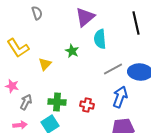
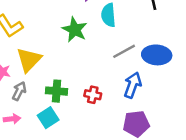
green star: (72, 51) -> (75, 30), size x1.5
yellow triangle: (45, 64) -> (29, 60), moved, size x1.6

